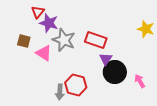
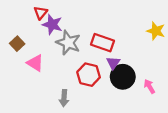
brown square: (24, 41) -> (17, 44), moved, turned 32
pink triangle: (44, 53) -> (35, 63), moved
red hexagon: (76, 85) -> (89, 75), moved

